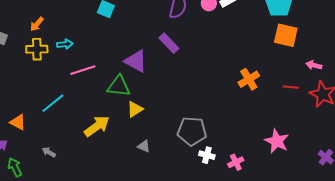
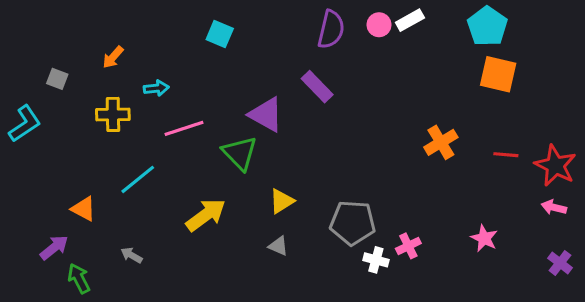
yellow cross: (37, 49) -> (113, 114), moved
pink arrow: (314, 65) -> (554, 207), moved
green triangle: (119, 86) -> (240, 153), turned 40
yellow triangle: (135, 109) -> (282, 201), moved
pink star: (277, 141) -> (484, 238), size x0.7
pink cross: (236, 162) -> (408, 246), moved

